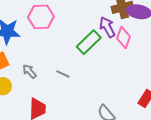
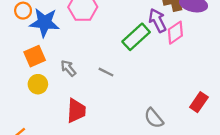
pink diamond: (123, 38) -> (175, 33), turned 35

